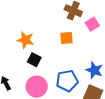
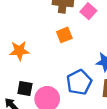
black square: (34, 60) -> (25, 89), moved

